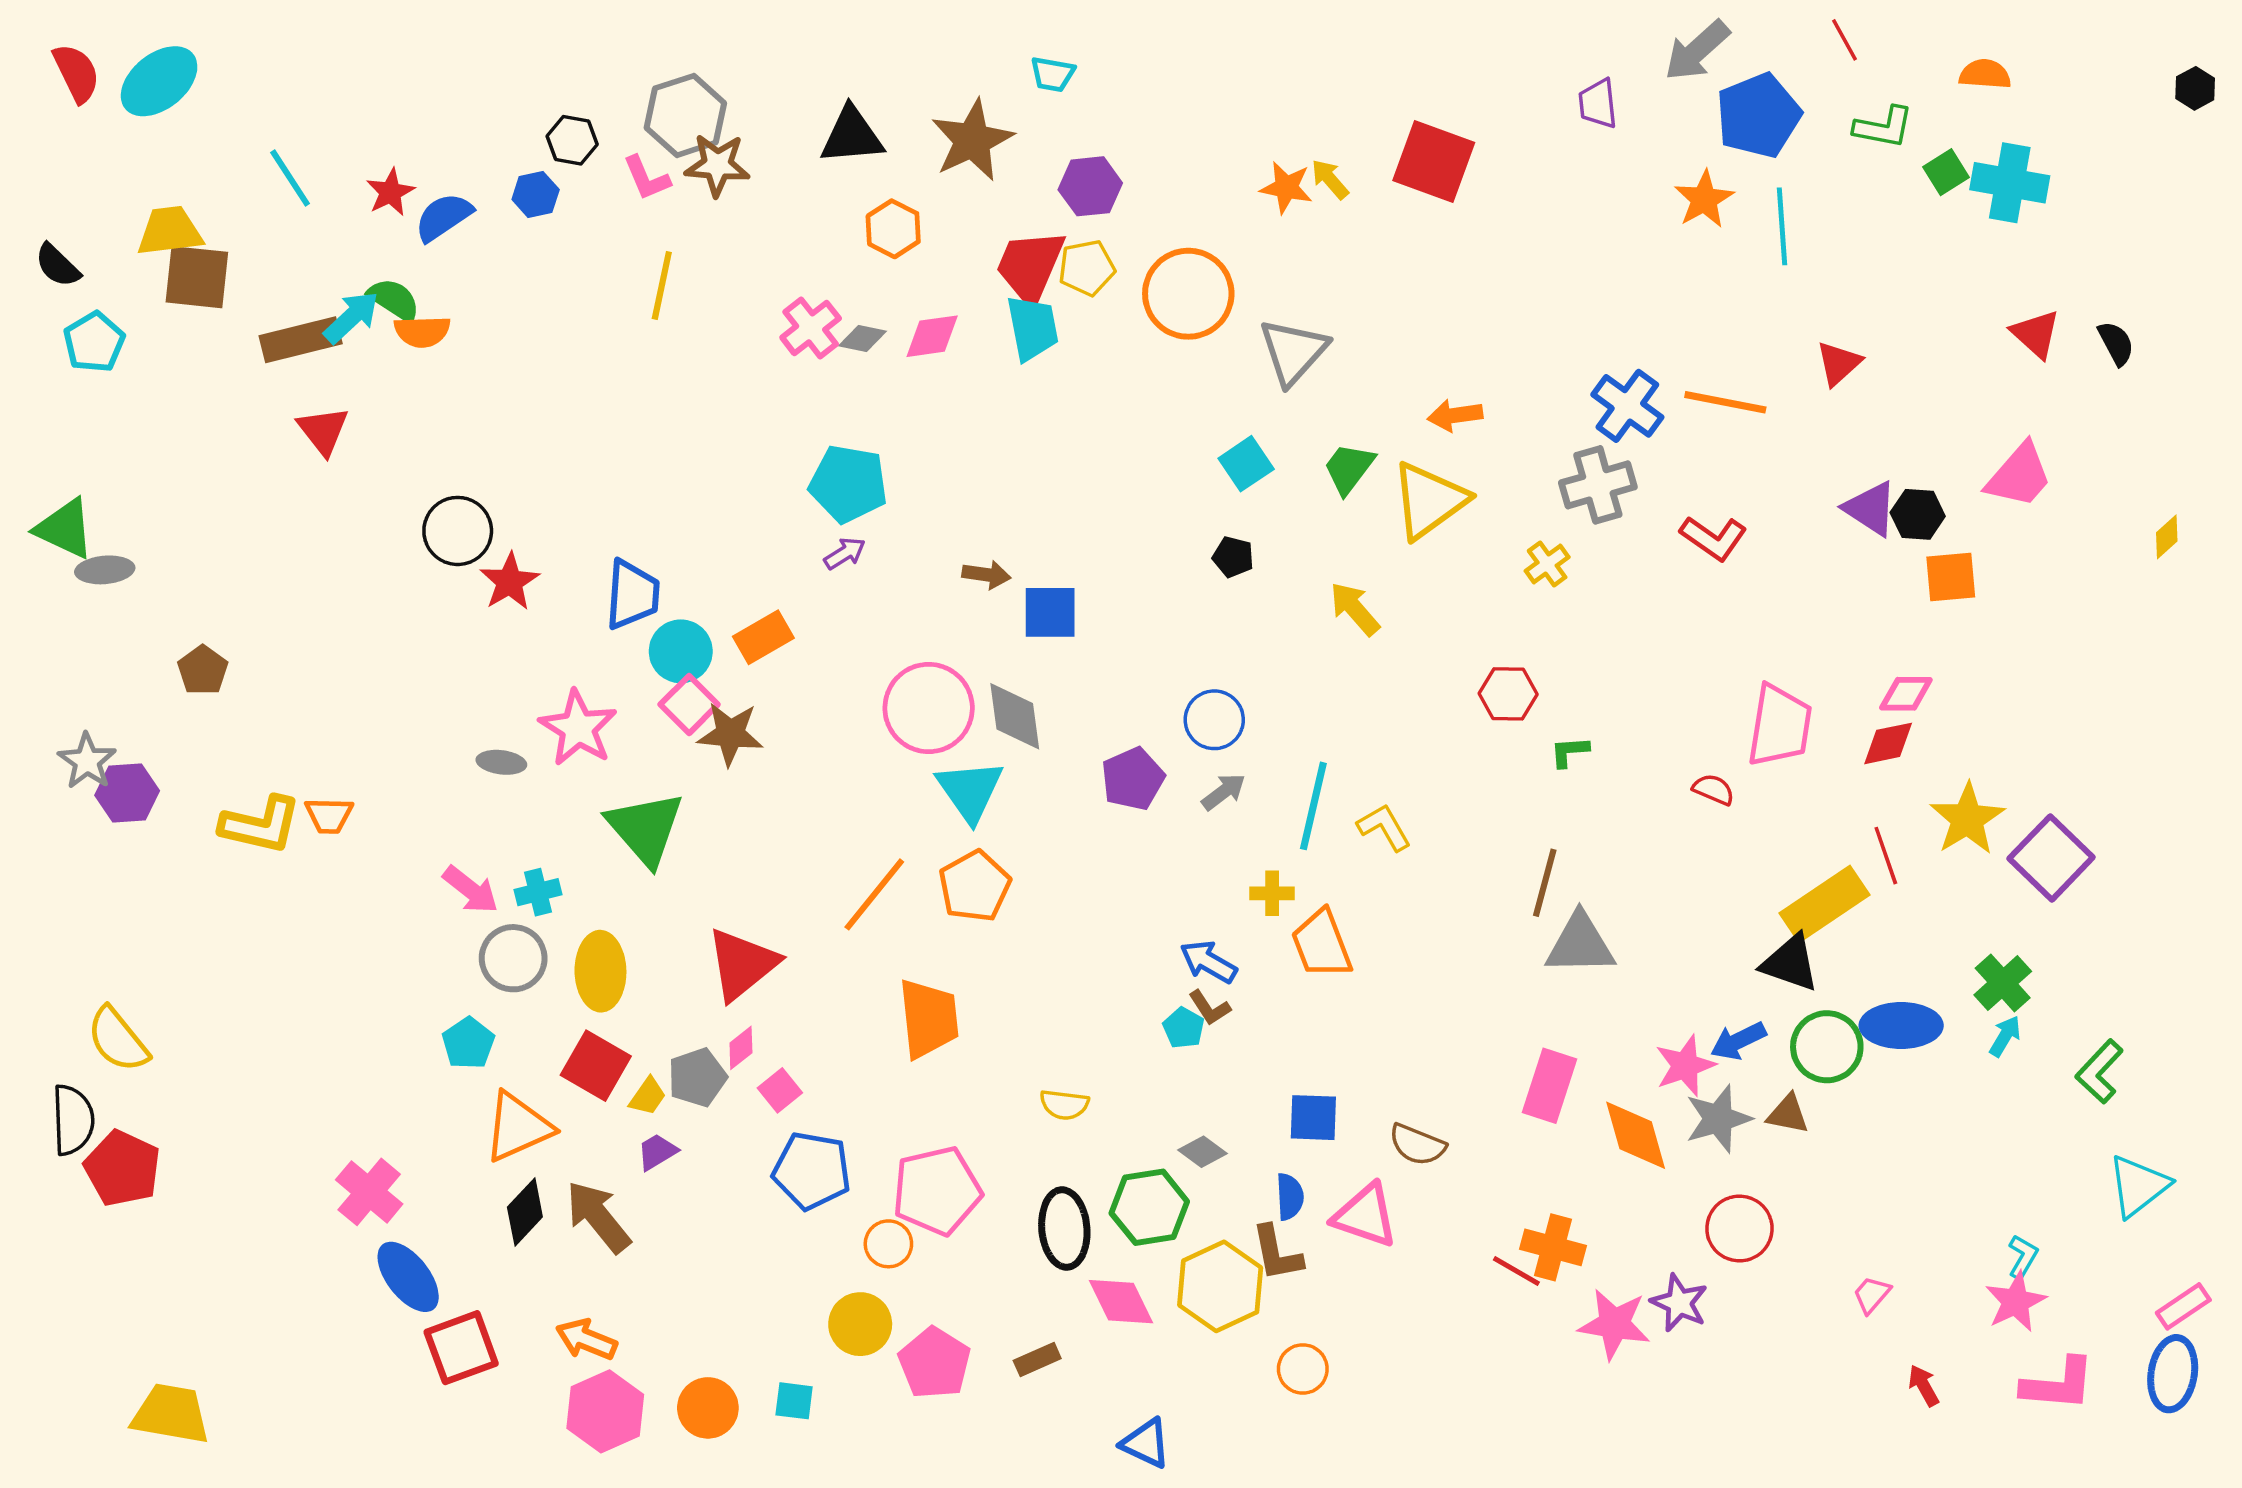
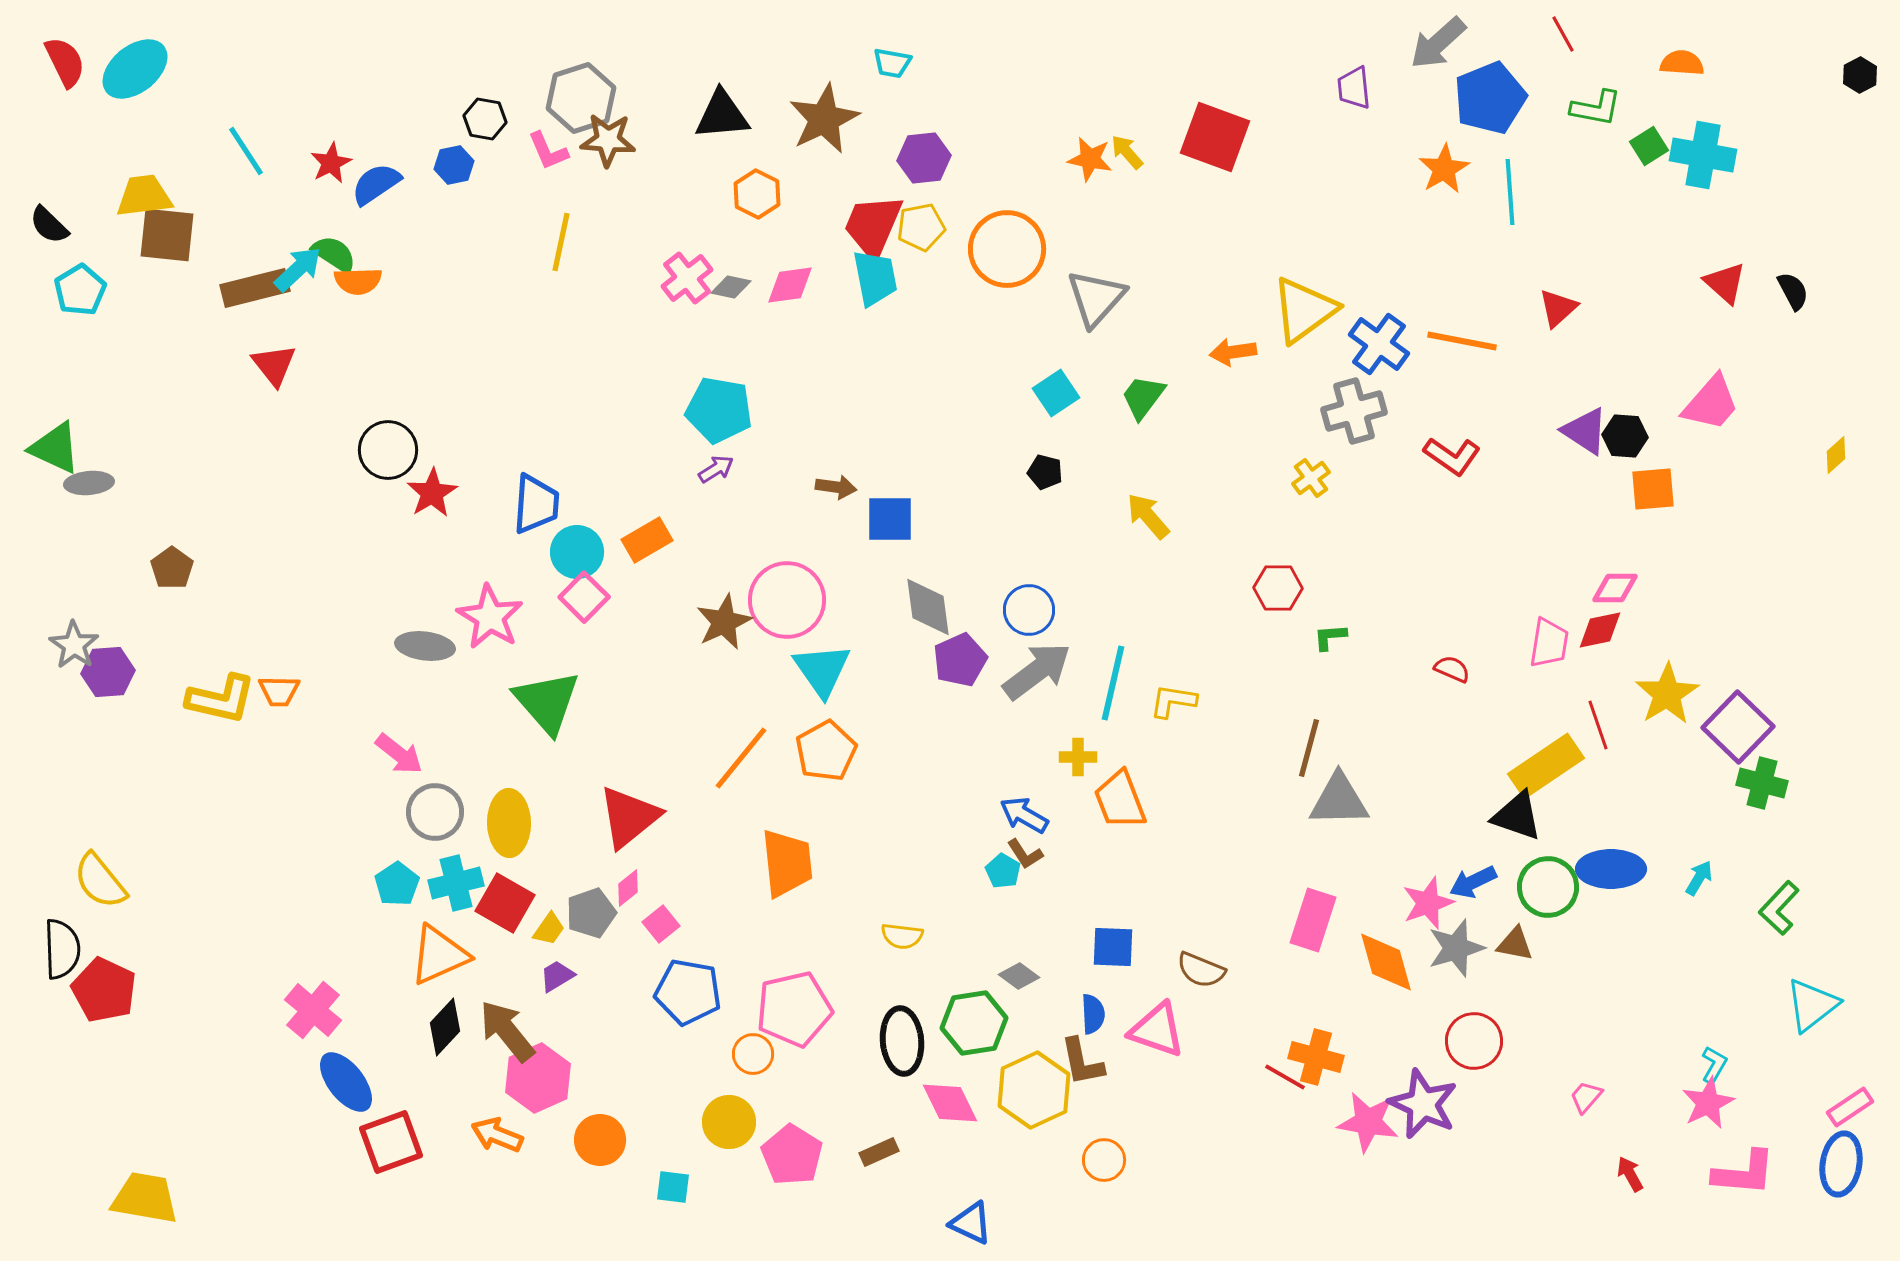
yellow triangle: (1429, 500) -> (1304, 310), moved
gray diamond: (1015, 716) -> (928, 607), moved
pink trapezoid: (1780, 726) -> (1549, 643), moved, size x0.7
brown star: (730, 734) -> (724, 622), moved, turned -30
gray ellipse: (501, 762) -> (425, 646), size x1.4
gray arrow: (1224, 792) -> (1037, 671), size x1.8
yellow L-shape: (1384, 827) -> (1173, 701), turned -51
cyan cross: (538, 892) -> (456, 883), moved, size x1.4
green cross: (2003, 983) -> (1762, 783), moved, turned -33
purple star: (1679, 1303) -> (1423, 1104), size x1.4
orange circle: (708, 1408) -> (600, 1140), moved
pink hexagon: (605, 1411) -> (538, 1078), moved

